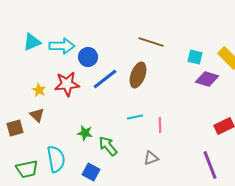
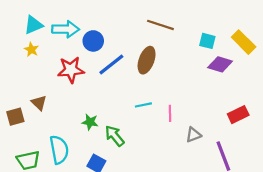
yellow star: (39, 90) -> (31, 49), moved
gray triangle: (151, 158) -> (193, 135), moved

